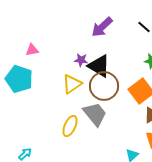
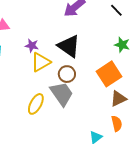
purple star: (81, 60) -> (32, 46), moved
brown circle: (104, 86) -> (67, 74), moved, size x0.6

